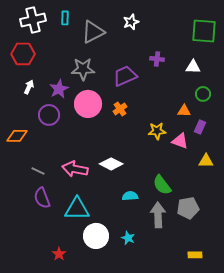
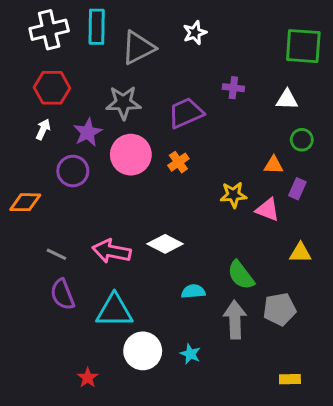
cyan rectangle: (65, 18) -> (97, 27), size x1.6
red hexagon: (23, 54) -> (52, 88), moved
yellow triangle: (206, 161) -> (300, 253), moved

